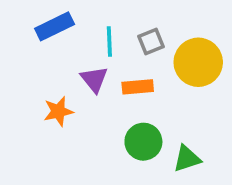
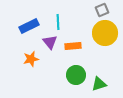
blue rectangle: (55, 26) -> (29, 26), moved
gray square: (151, 41) -> (102, 10), moved

